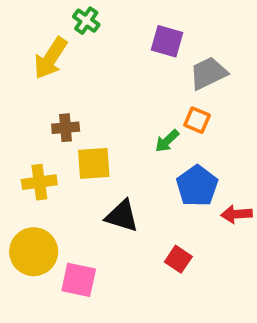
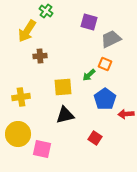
brown cross: (66, 128) -> (40, 56), moved
yellow square: (94, 163) -> (63, 87), moved
black triangle: (122, 216) -> (65, 115), turned -30

